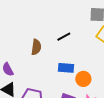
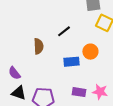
orange circle: (83, 79) -> (90, 52), moved

